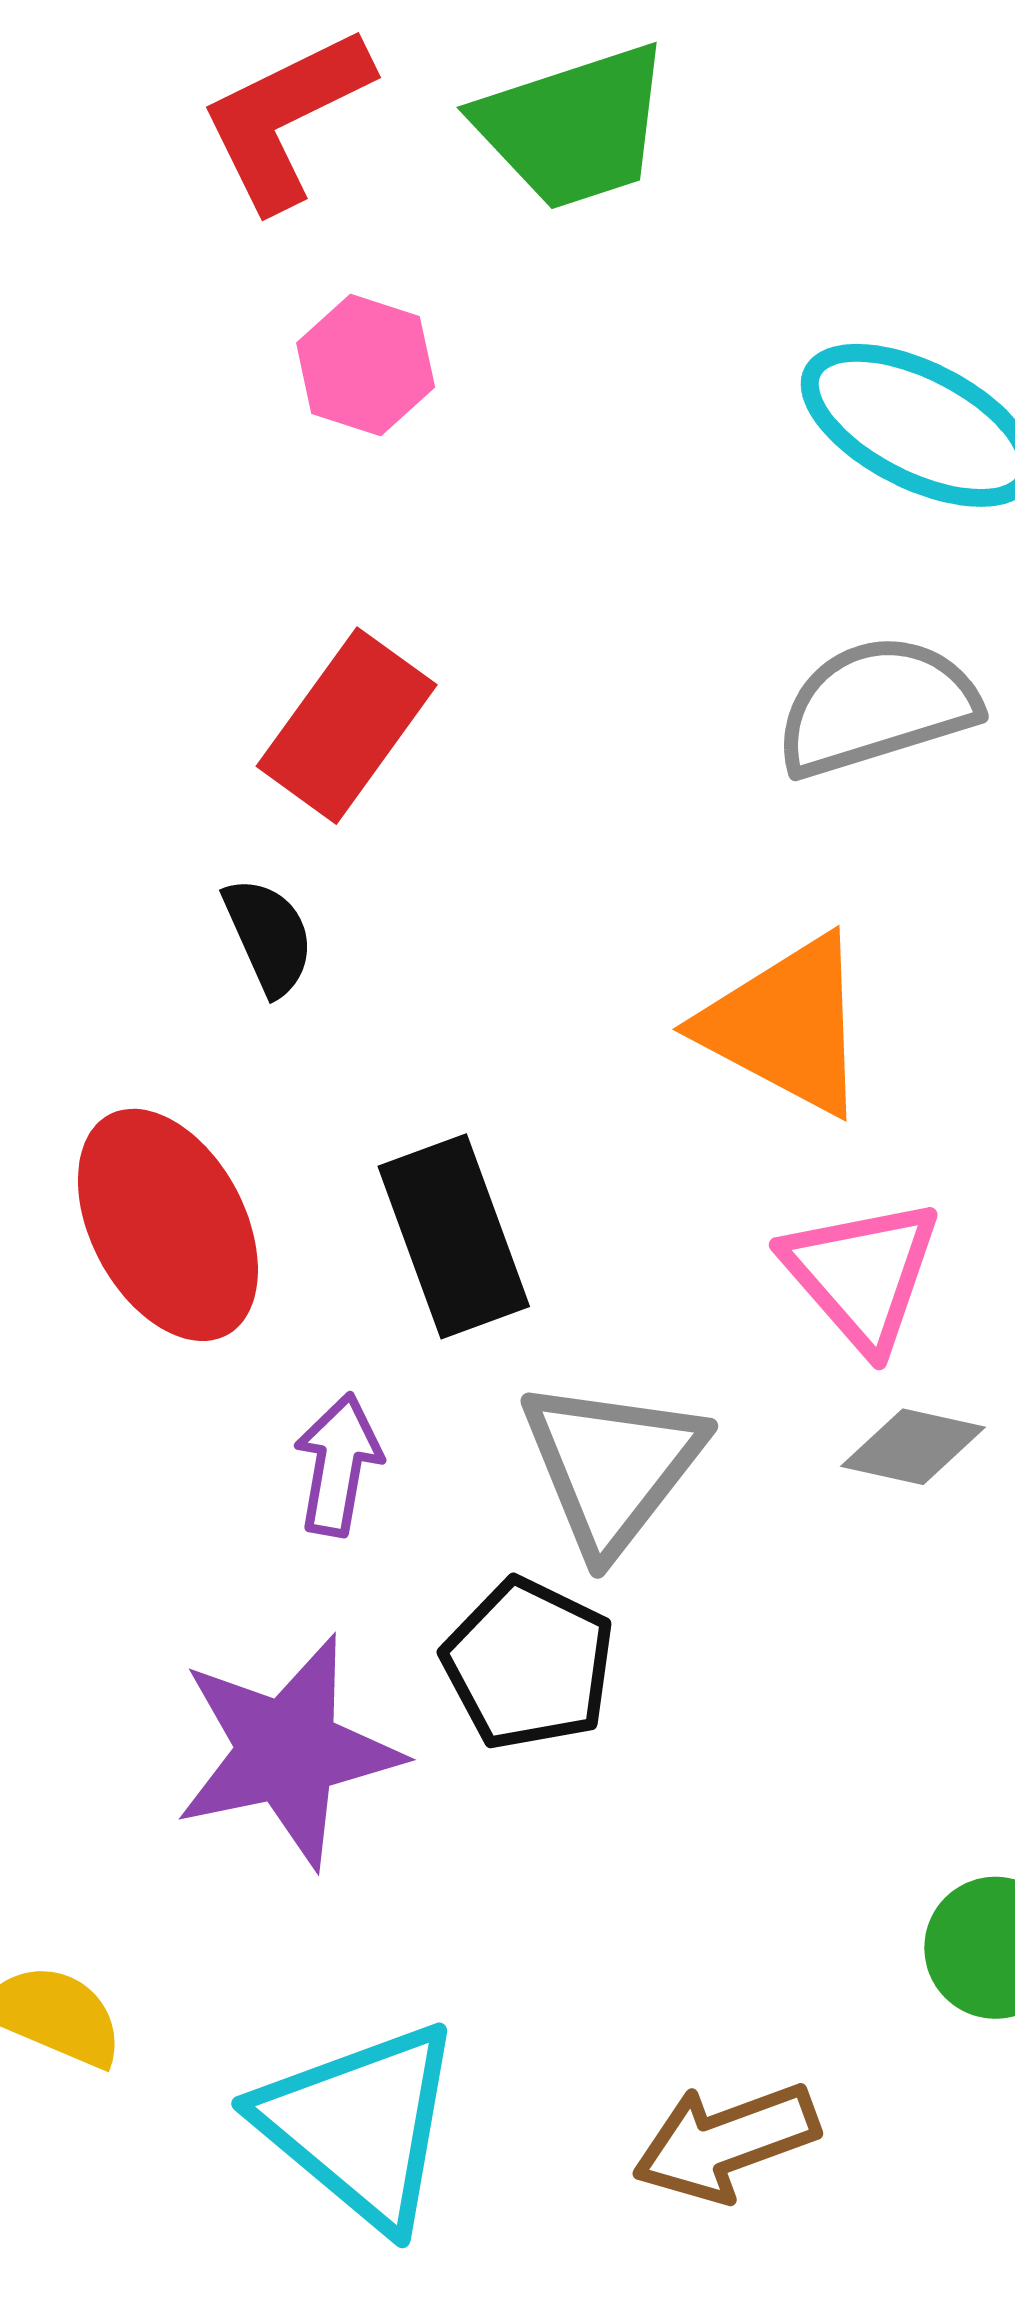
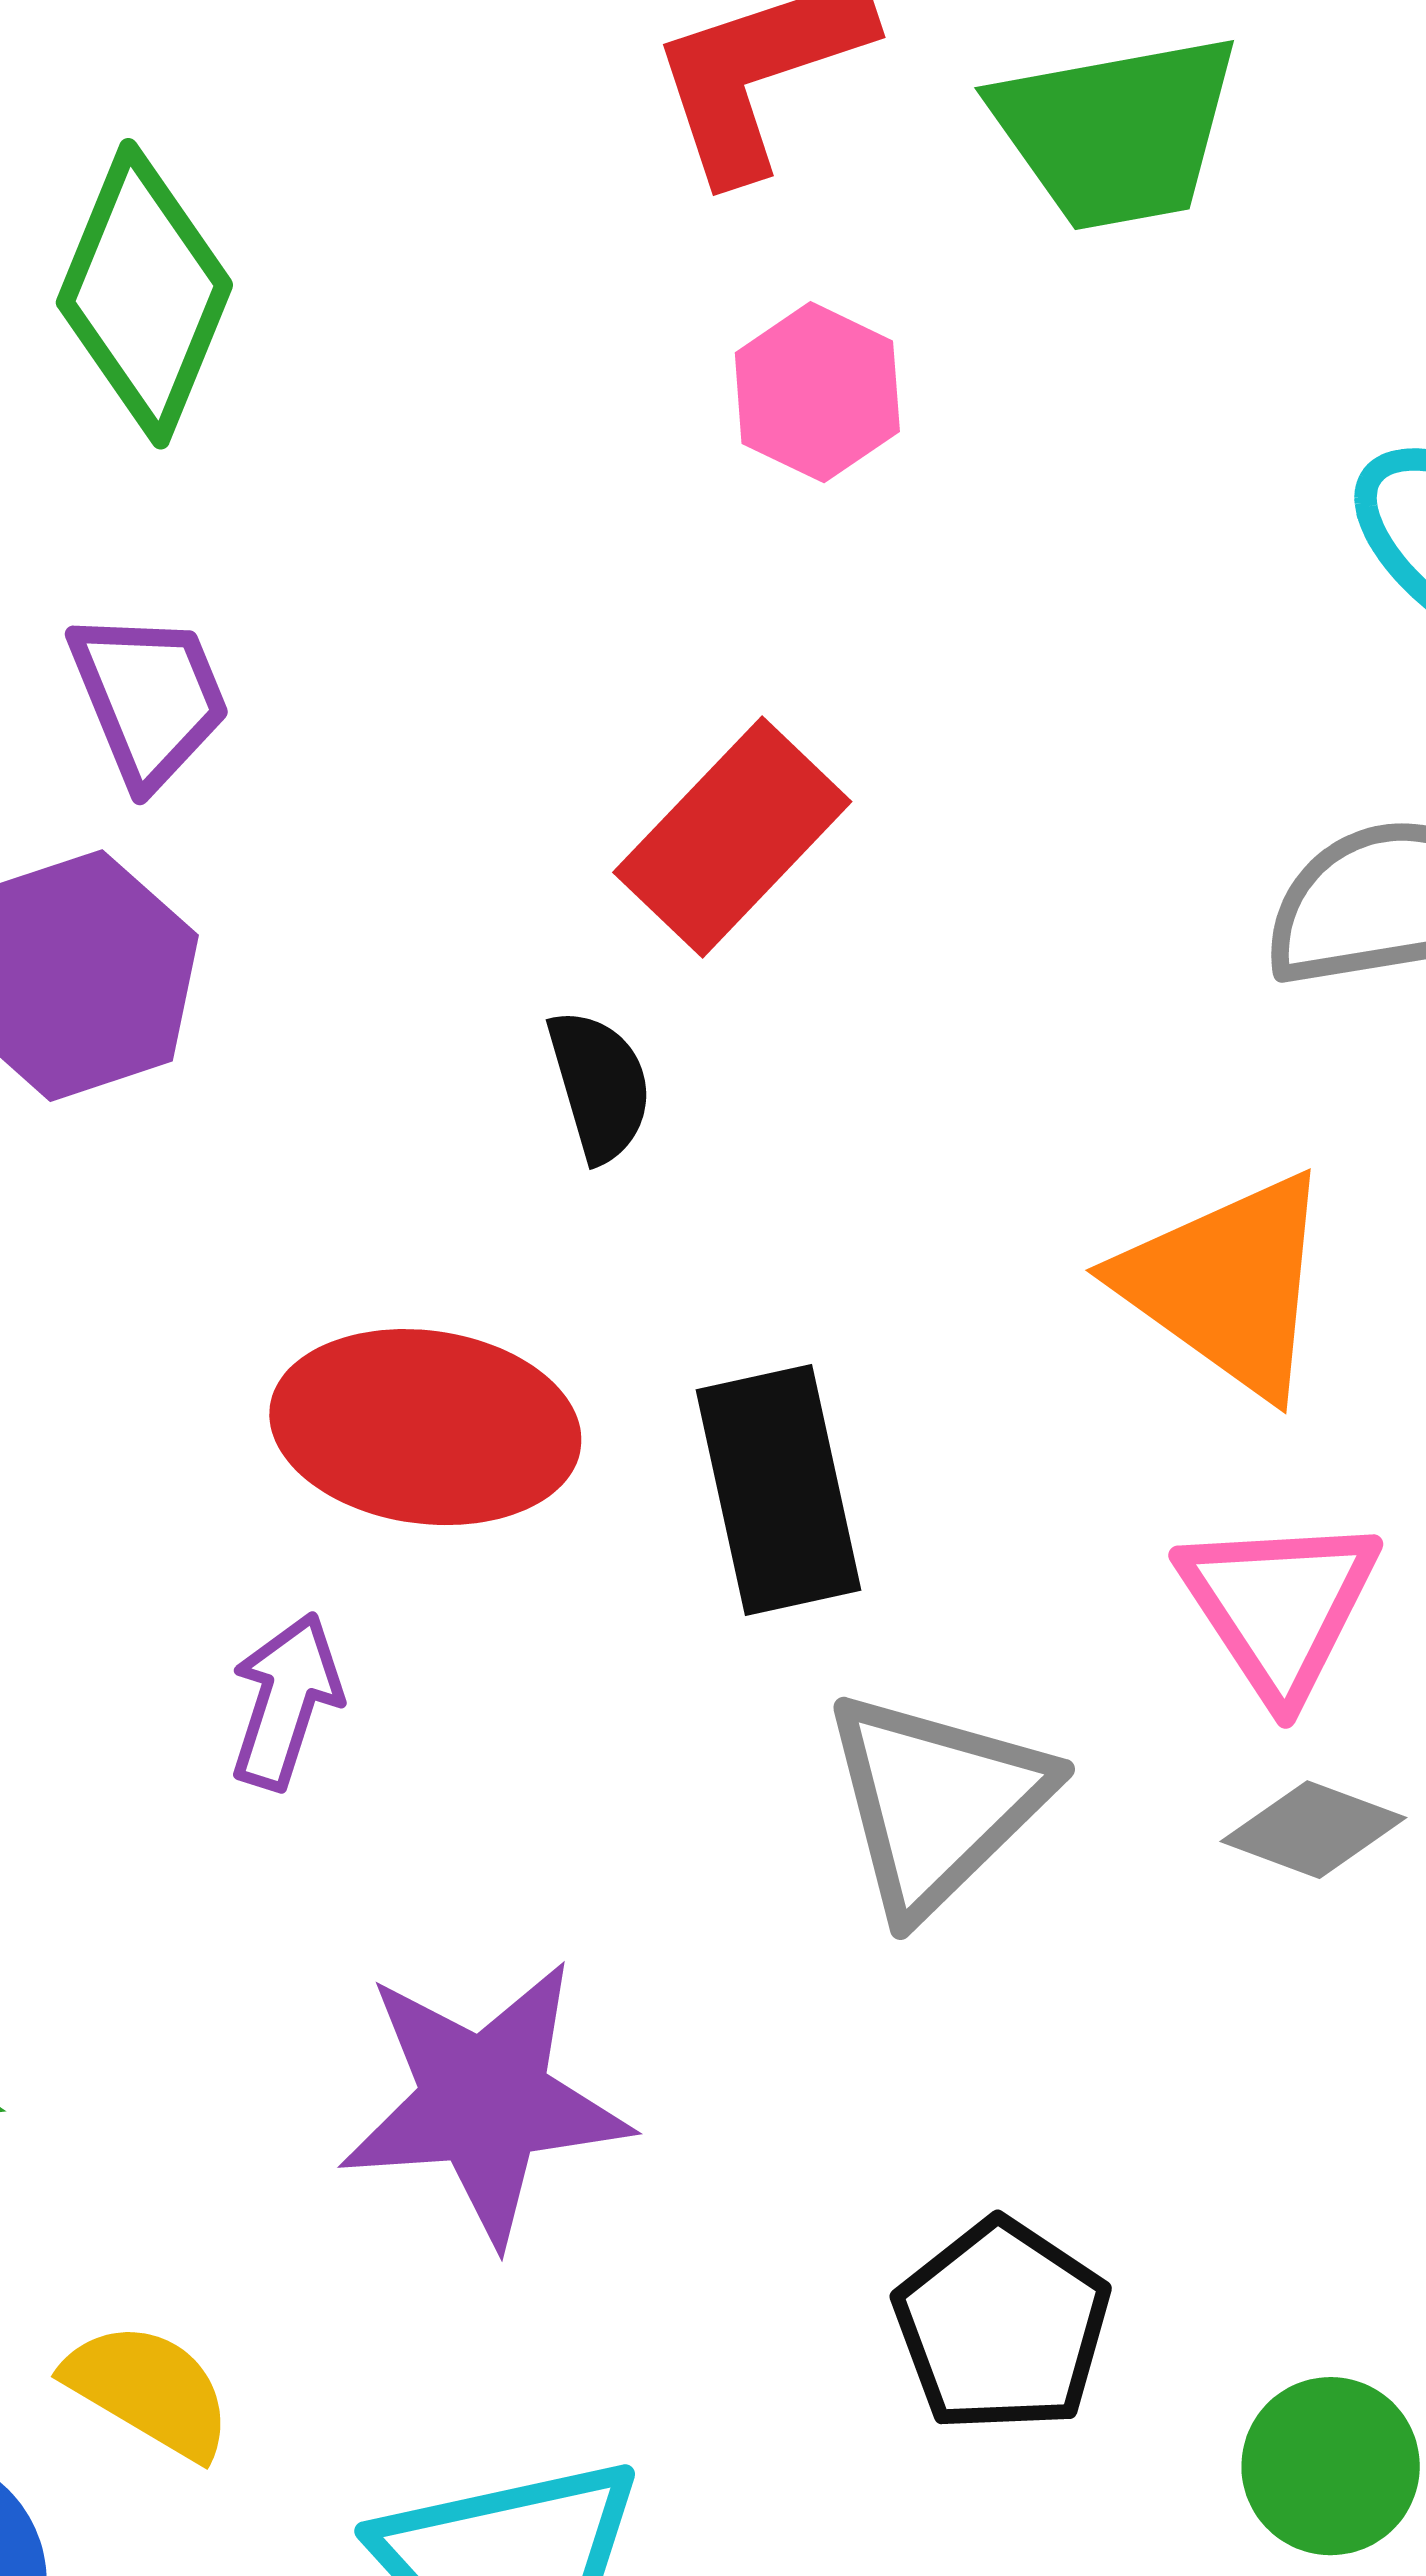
red ellipse: (168, 1225) -> (425, 1427), turned -62
purple arrow: (338, 1465) -> (286, 1701), moved
black pentagon: (529, 1664) -> (1002, 2326), moved

